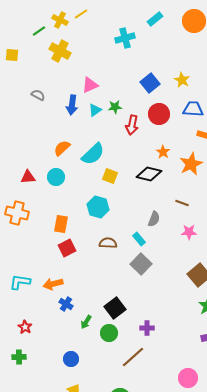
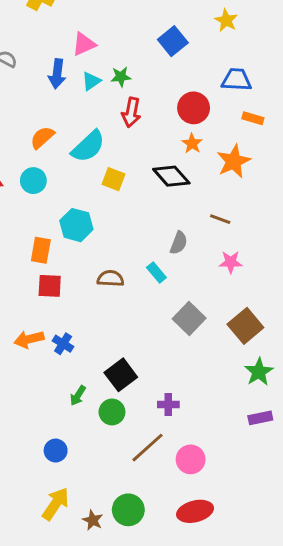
yellow star: (182, 80) -> (226, 20), moved
red circle: (159, 114) -> (194, 108), moved
red arrow: (132, 125) -> (131, 112), moved
black diamond: (149, 174) -> (171, 176), turned 35
cyan hexagon: (98, 207) -> (76, 225), moved
red square: (67, 248) -> (50, 286), turned 30
gray square: (141, 264) -> (189, 319), moved
blue cross: (66, 304) -> (63, 344), moved
pink circle: (188, 378) -> (191, 459), moved

